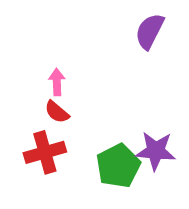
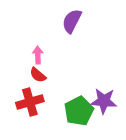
purple semicircle: (150, 31) -> (72, 21), moved

